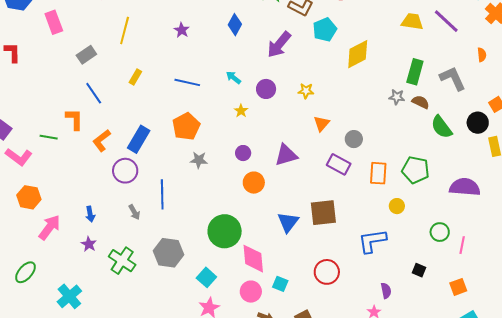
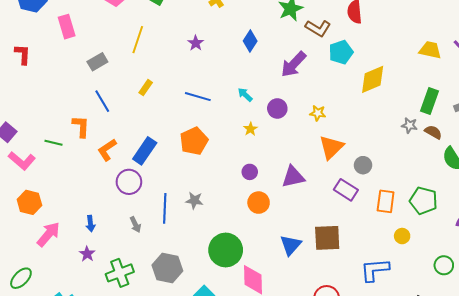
orange triangle: (322, 124) -> (331, 147), size x1.5
gray star: (199, 160) -> (194, 200), moved
green cross: (122, 261) -> (120, 273), turned 32

